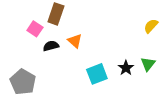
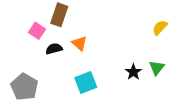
cyan square: (97, 74) -> (86, 83), moved

